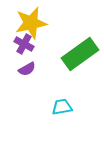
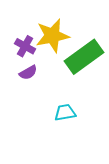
yellow star: (31, 23) -> (52, 36), moved

